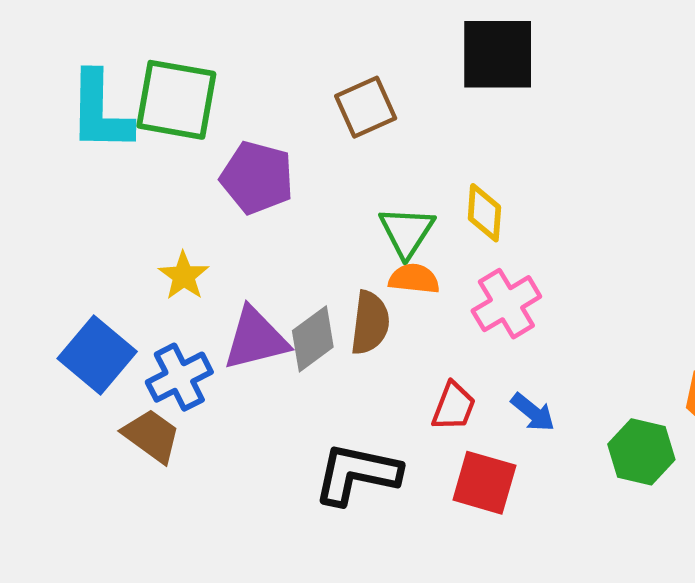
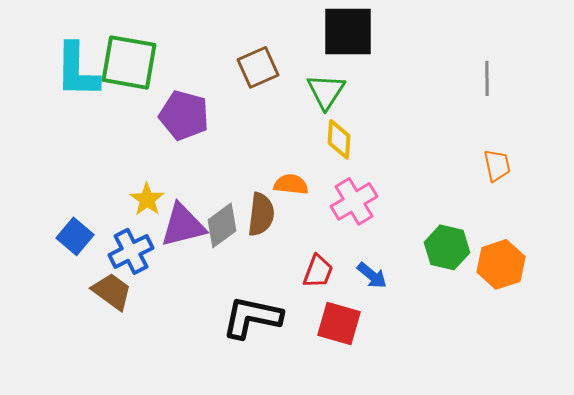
green triangle: (407, 232) -> (326, 91), moved
yellow star: (184, 276) -> (147, 199), moved
blue square: (97, 355) -> (75, 236), size x0.7
green hexagon: (641, 452) -> (447, 247), moved

